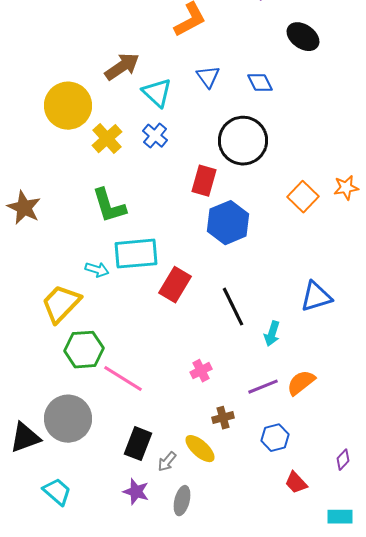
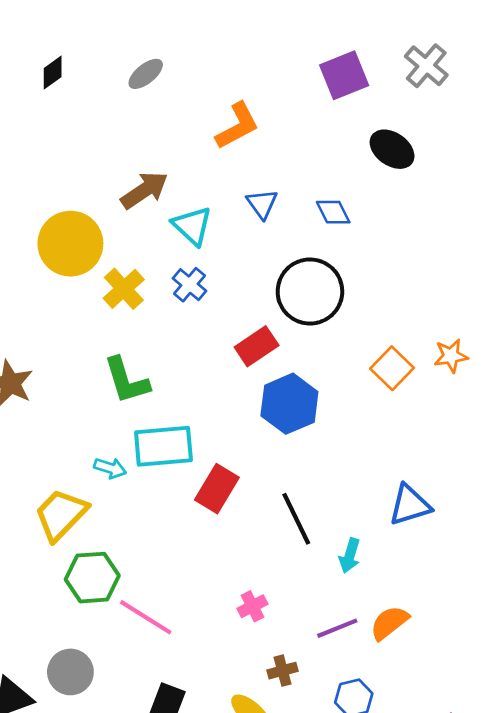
red rectangle: (204, 181) -> (257, 346), turned 40
gray circle: (68, 419) -> (70, 672), size x0.7

